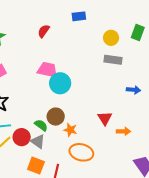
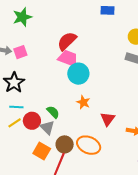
red semicircle: (44, 31) -> (67, 41), moved, size x1.5
brown circle: (56, 117) -> (65, 144), moved
red triangle: (105, 118) -> (108, 119), moved
orange star: (70, 130) -> (83, 102), moved

